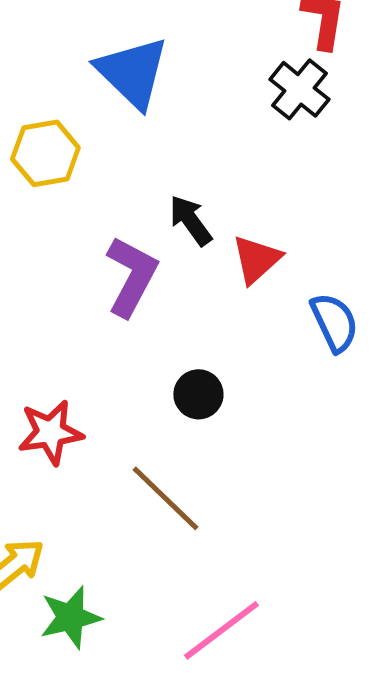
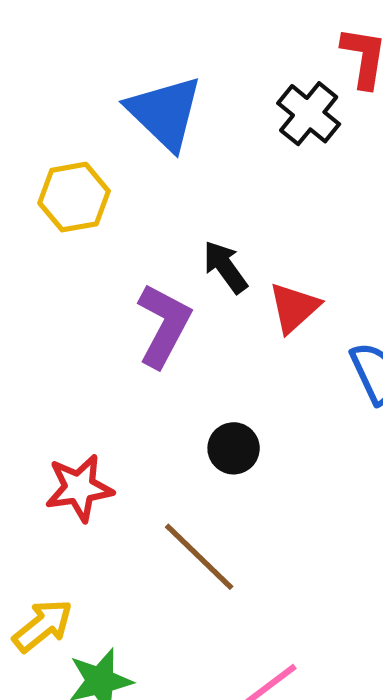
black cross: (299, 89) -> (309, 114), moved

